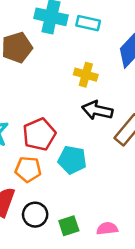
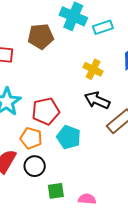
cyan rectangle: (88, 23) -> (103, 27), turned -42
black circle: (35, 215) -> (35, 166), moved

